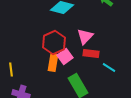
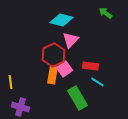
pink triangle: (85, 36) -> (70, 40), moved
cyan line: (109, 67) -> (98, 82), moved

